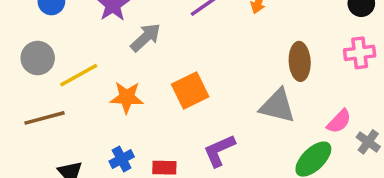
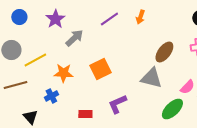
brown ellipse: (300, 61) -> (164, 52), turned 40
blue cross: (122, 159) -> (51, 96), moved

